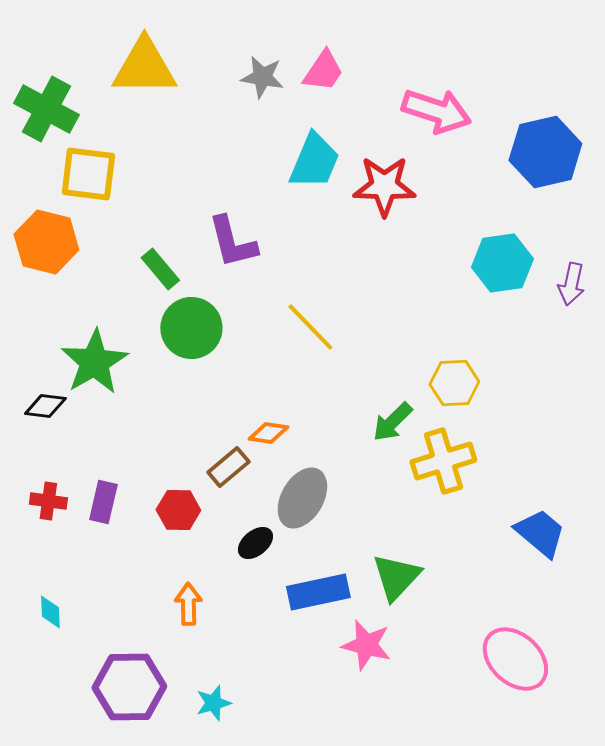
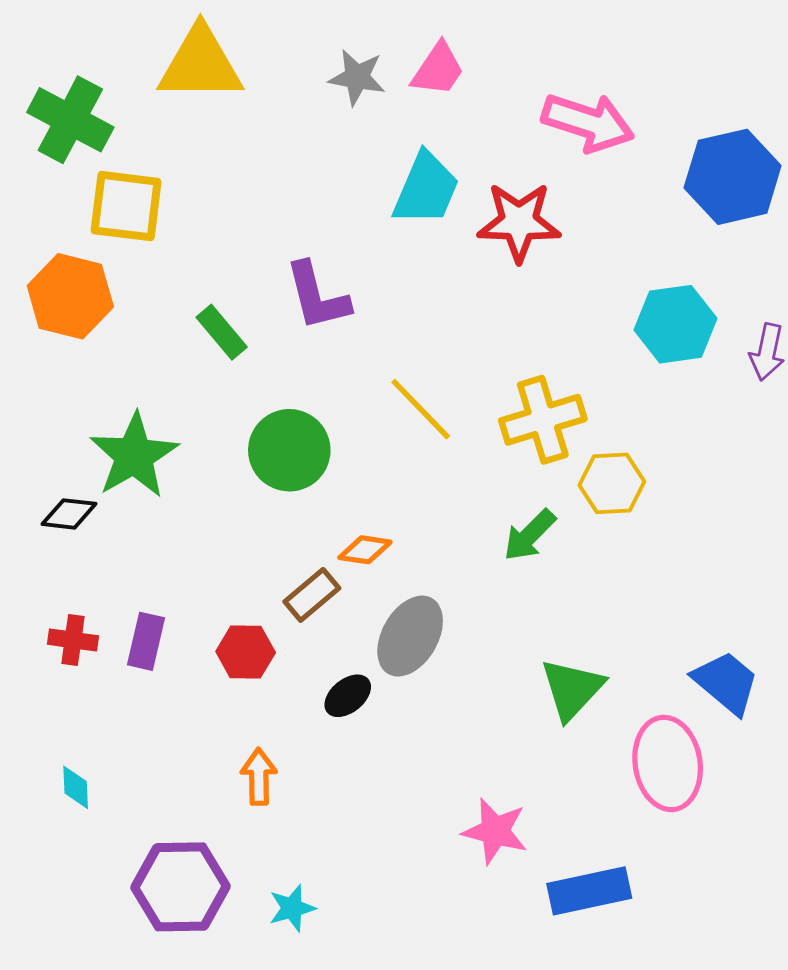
green circle: (191, 328) -> (289, 450), moved
yellow cross: (443, 461) -> (543, 420), moved
green triangle: (396, 577) -> (572, 689), moved
blue rectangle: (318, 592) -> (589, 891), moved
pink ellipse: (515, 659) -> (668, 763), moved, turned 38

